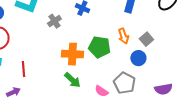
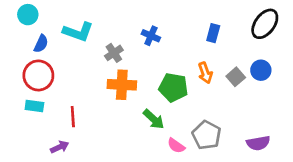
orange cross: (72, 54) -> (122, 85), moved
blue circle: (138, 58) -> (261, 70), moved
green arrow: (72, 80) -> (154, 119), moved

